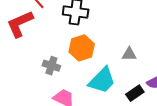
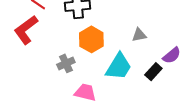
gray cross: (51, 66) -> (66, 63), turned -30

